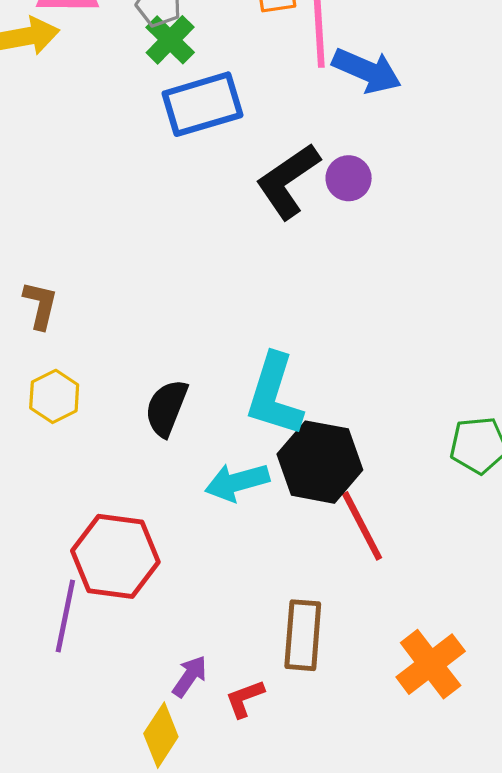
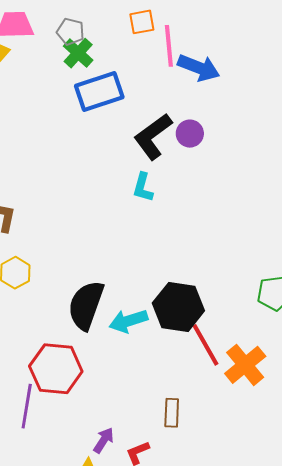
cyan L-shape: (274, 395) -> (143, 187), moved, size x0.6
black semicircle: (166, 408) -> (86, 305), moved, size x1.4
brown rectangle: (303, 635) -> (172, 413), size x0.7
orange cross: (431, 664) -> (245, 365), moved

